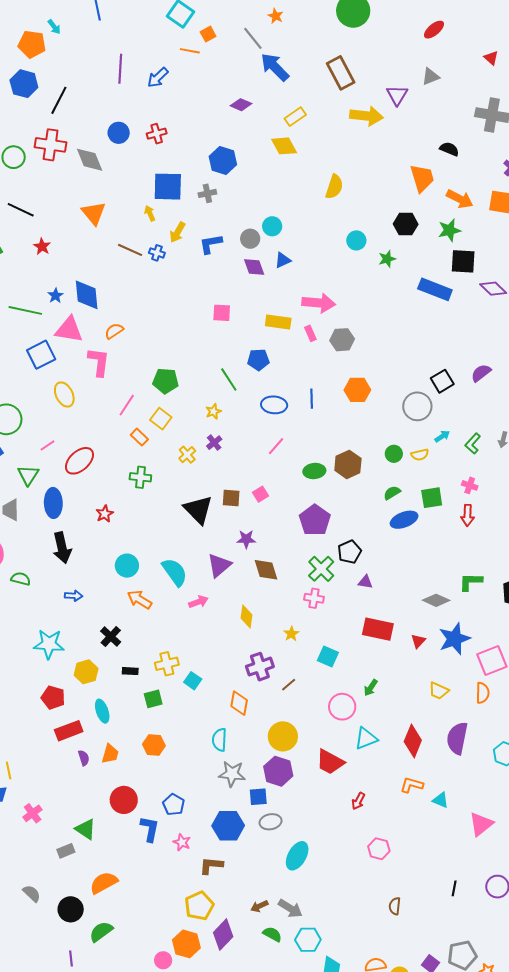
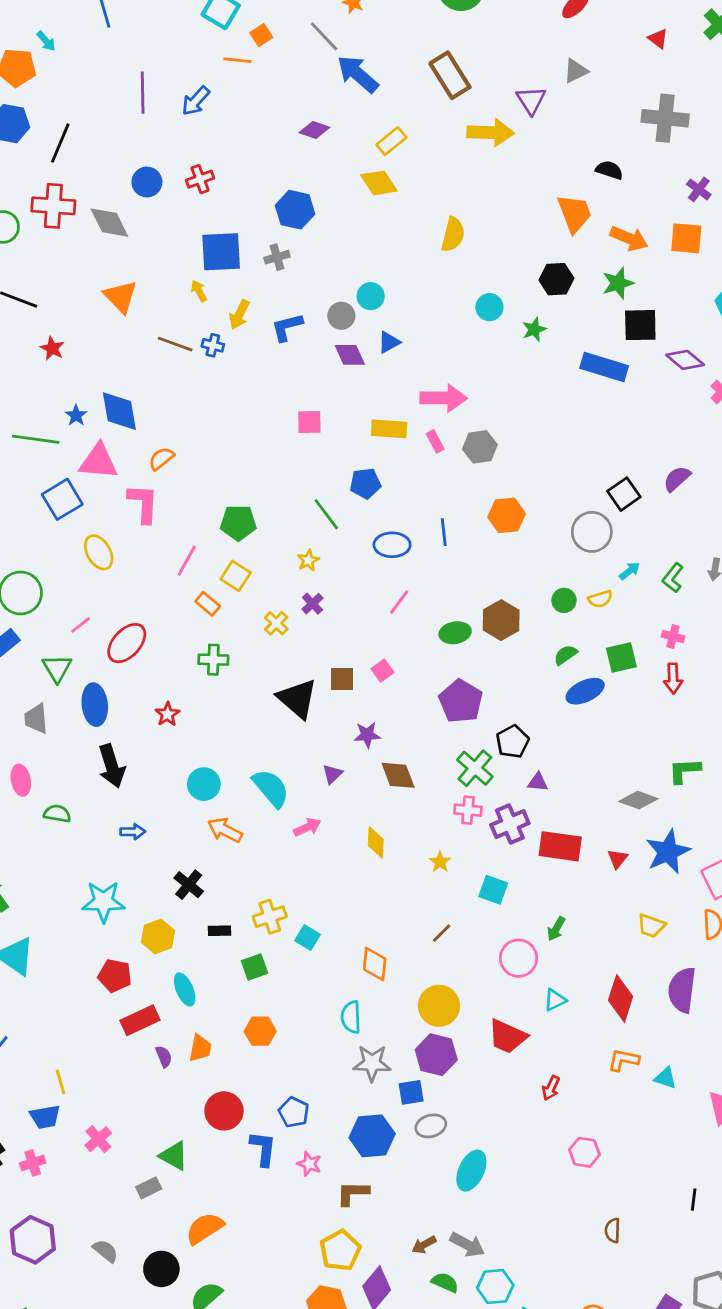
purple triangle: (219, 565) -> (332, 774), size x0.6
purple cross: (260, 667) -> (510, 824), moved
cyan triangle: (366, 739) -> (555, 1000), size x0.7

